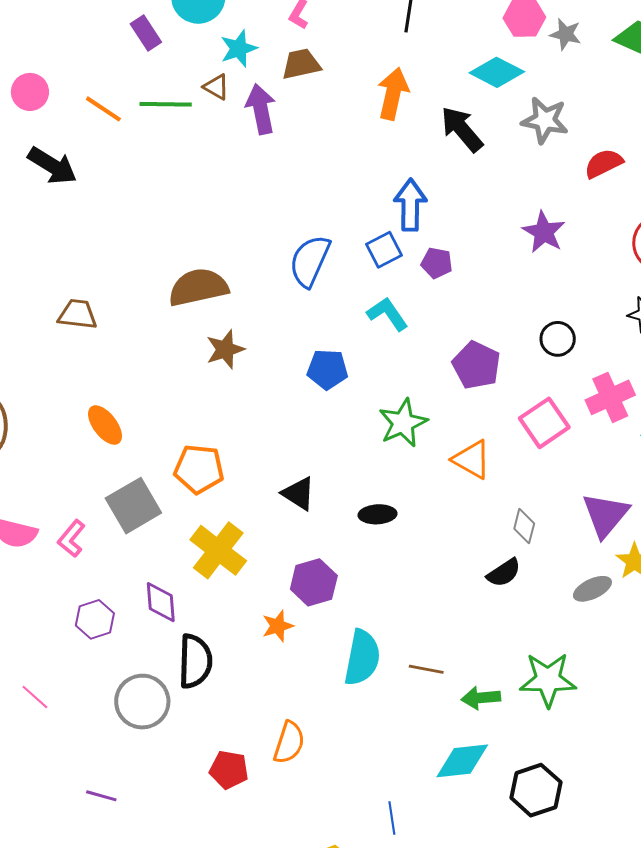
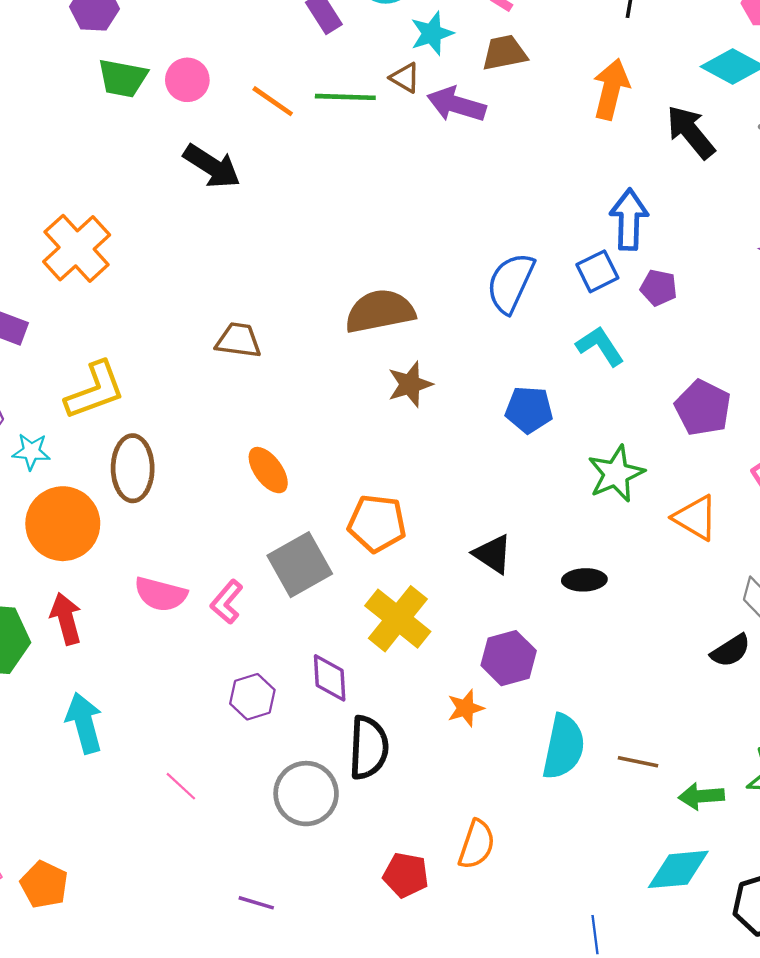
purple arrow: (261, 109) -> (456, 104), turned -63

